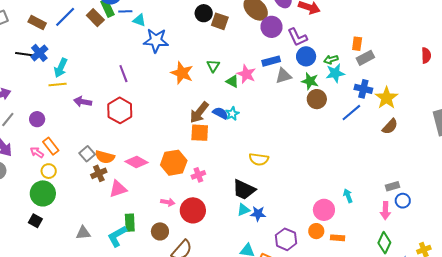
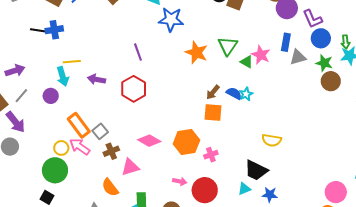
blue cross: (39, 53) -> (54, 30), turned 30
green arrow: (331, 60) -> (346, 42), turned -80
blue rectangle: (271, 61) -> (286, 42), turned -66
green triangle: (213, 66) -> (228, 46), size x1.5
cyan arrow: (61, 68) -> (63, 76), moved, turned -42
brown arrow: (199, 112) -> (213, 92), size x0.7
orange rectangle: (51, 146) -> (79, 125), moved, size x1.4
pink arrow: (37, 152) -> (80, 147), moved, size x1.5
orange semicircle: (105, 157) -> (110, 187), moved, turned 36
cyan triangle: (243, 210) -> (244, 189), moved

